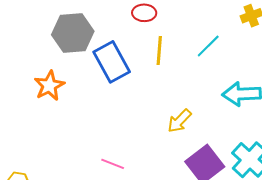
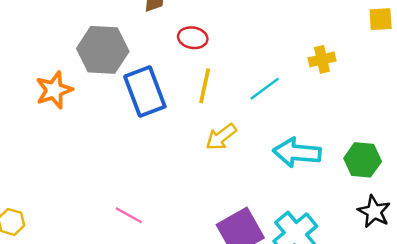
orange star: (49, 86) -> (54, 90), moved
yellow arrow: (179, 121) -> (221, 137), moved

